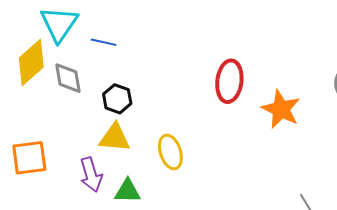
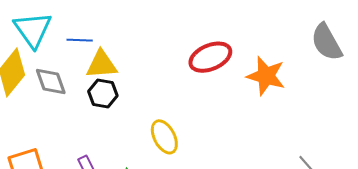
red ellipse: (229, 81) -> (210, 57), turned 69
yellow triangle: (115, 138) -> (102, 64), moved

